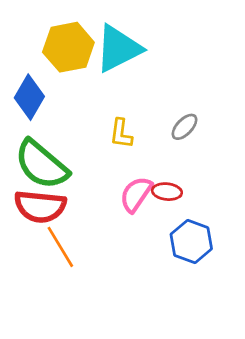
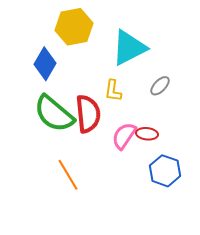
cyan triangle: (118, 49) -> (129, 48), moved
red semicircle: (40, 206) -> (88, 114), moved, turned -102

